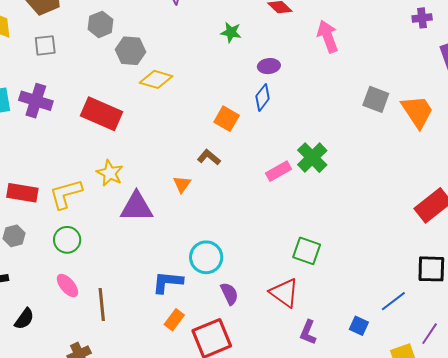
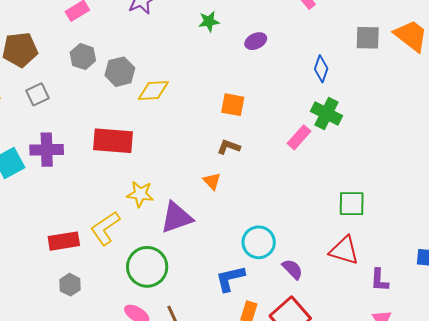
blue diamond: (263, 97) -> (321, 69), moved
green circle: (67, 240) -> (147, 267), moved, size x1.5

